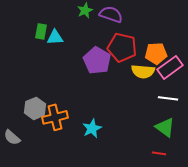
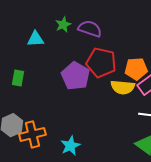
green rectangle: (41, 31) -> (18, 78), moved
cyan triangle: (55, 37) -> (36, 39), moved

